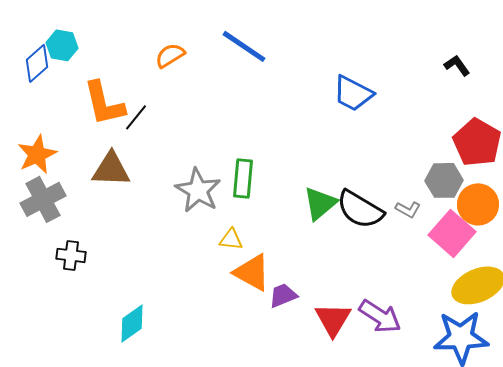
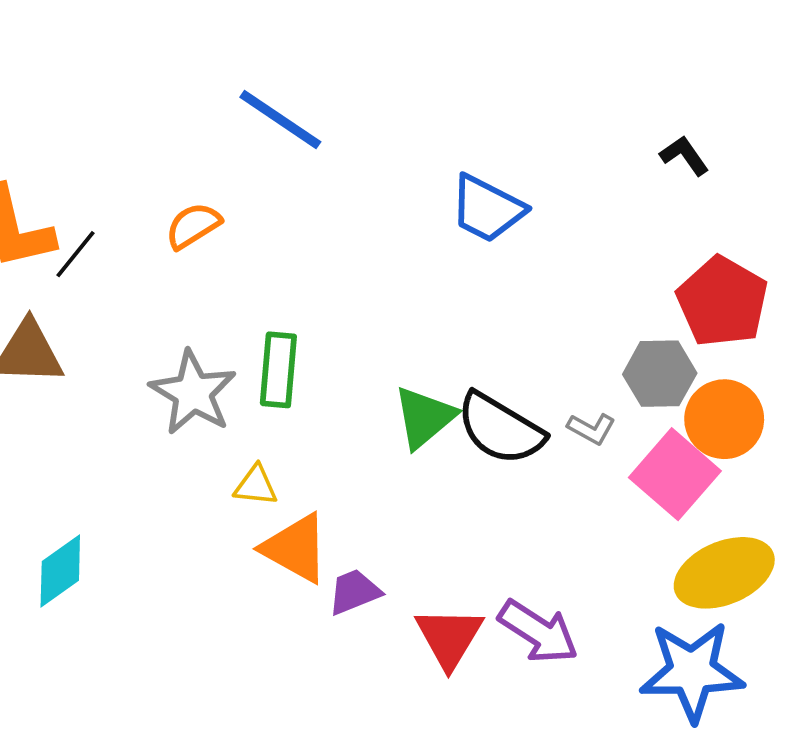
orange semicircle: (170, 55) -> (193, 226), moved
cyan diamond: (132, 323) -> (60, 571), moved

